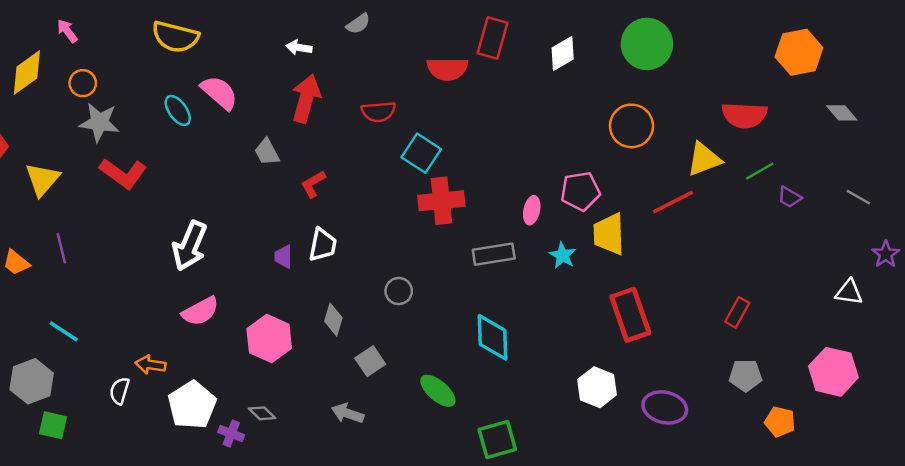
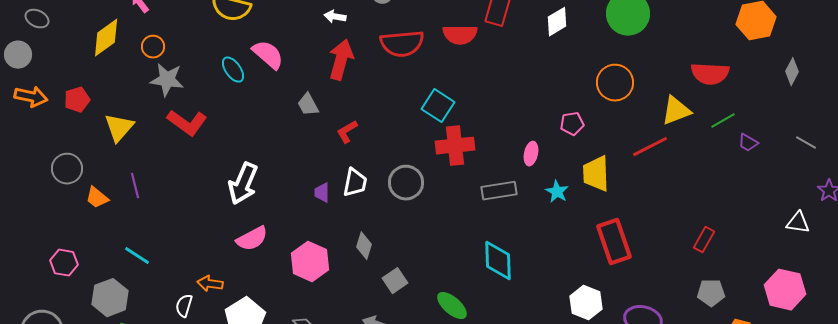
red semicircle: (378, 112) -> (402, 44), moved, size x1.5
gray diamond: (842, 113) -> (792, 72), turned 68
pink pentagon: (580, 191) -> (572, 124), moved, size x0.7
gray circle: (399, 291) -> (406, 183), moved, size x1.5

